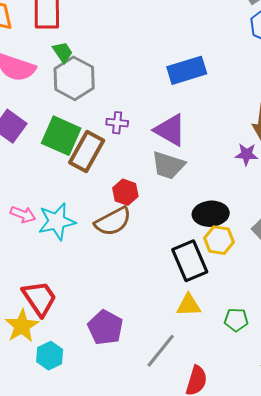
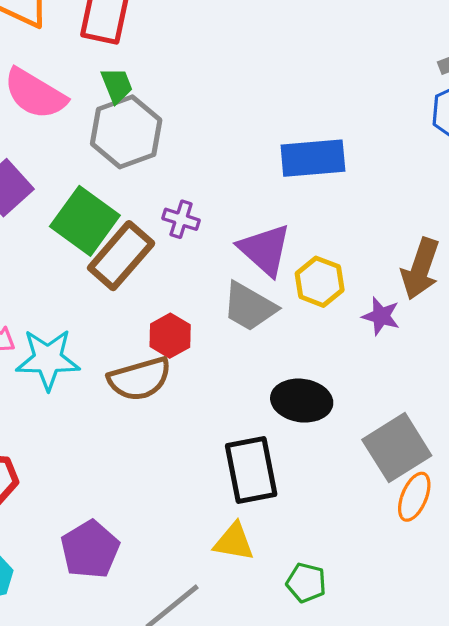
yellow hexagon: (219, 240) -> (320, 282), moved

